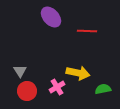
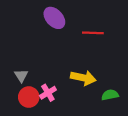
pink cross: (57, 87) -> (48, 93), moved

